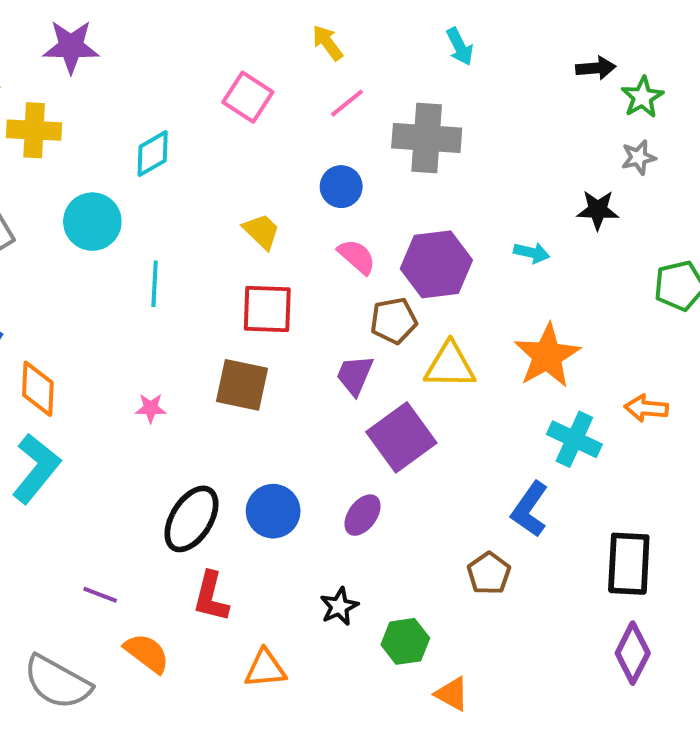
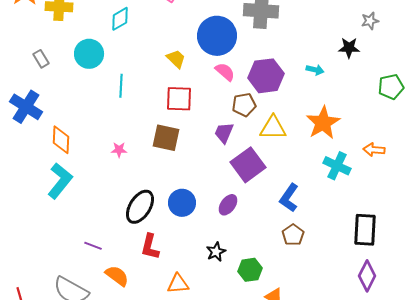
blue circle: (341, 187) -> (217, 36), size x1.8
blue L-shape: (530, 509) -> (289, 198), moved

